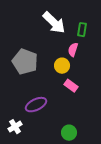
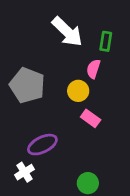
white cross: (15, 127) -> (24, 172), moved

